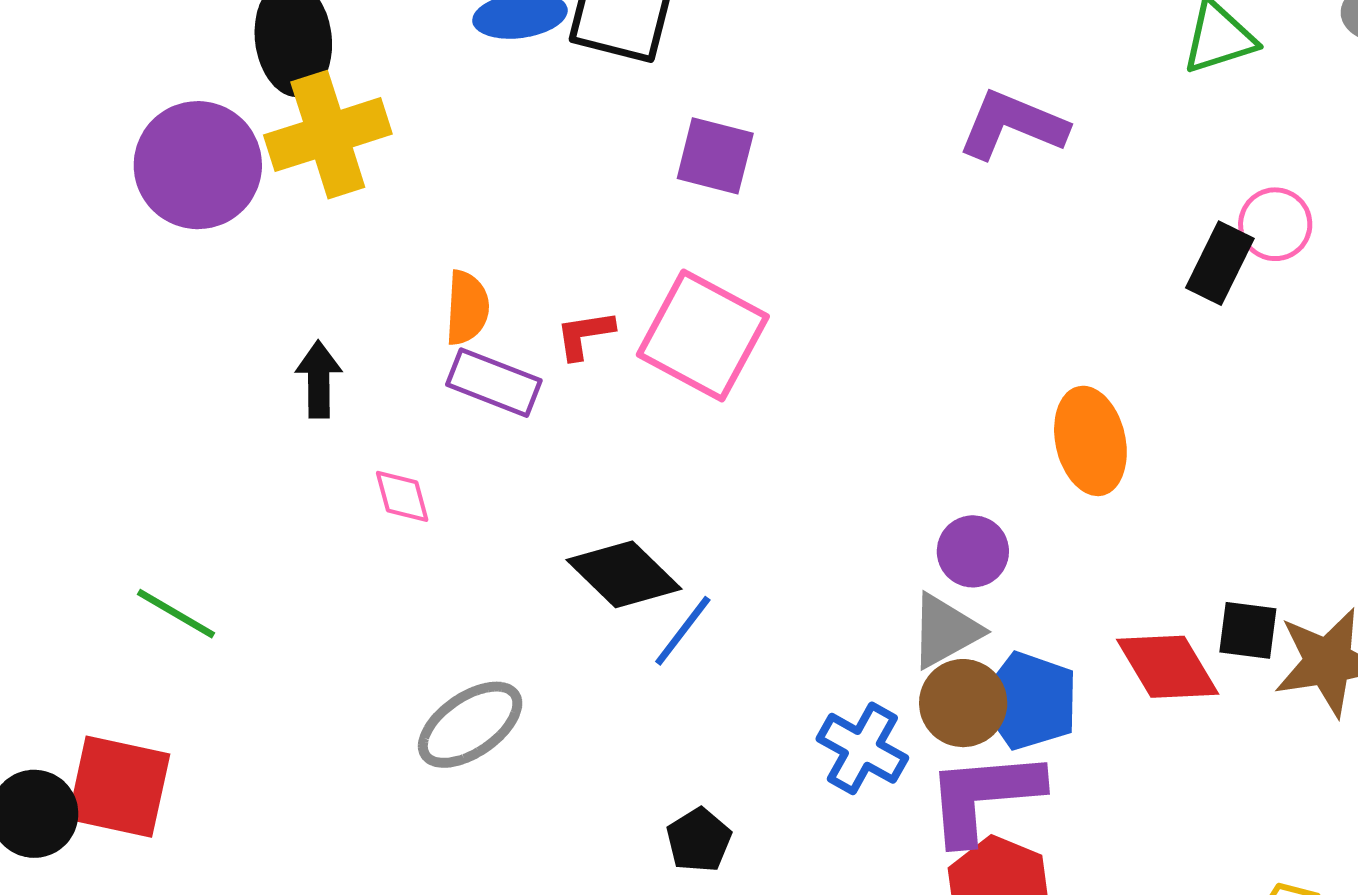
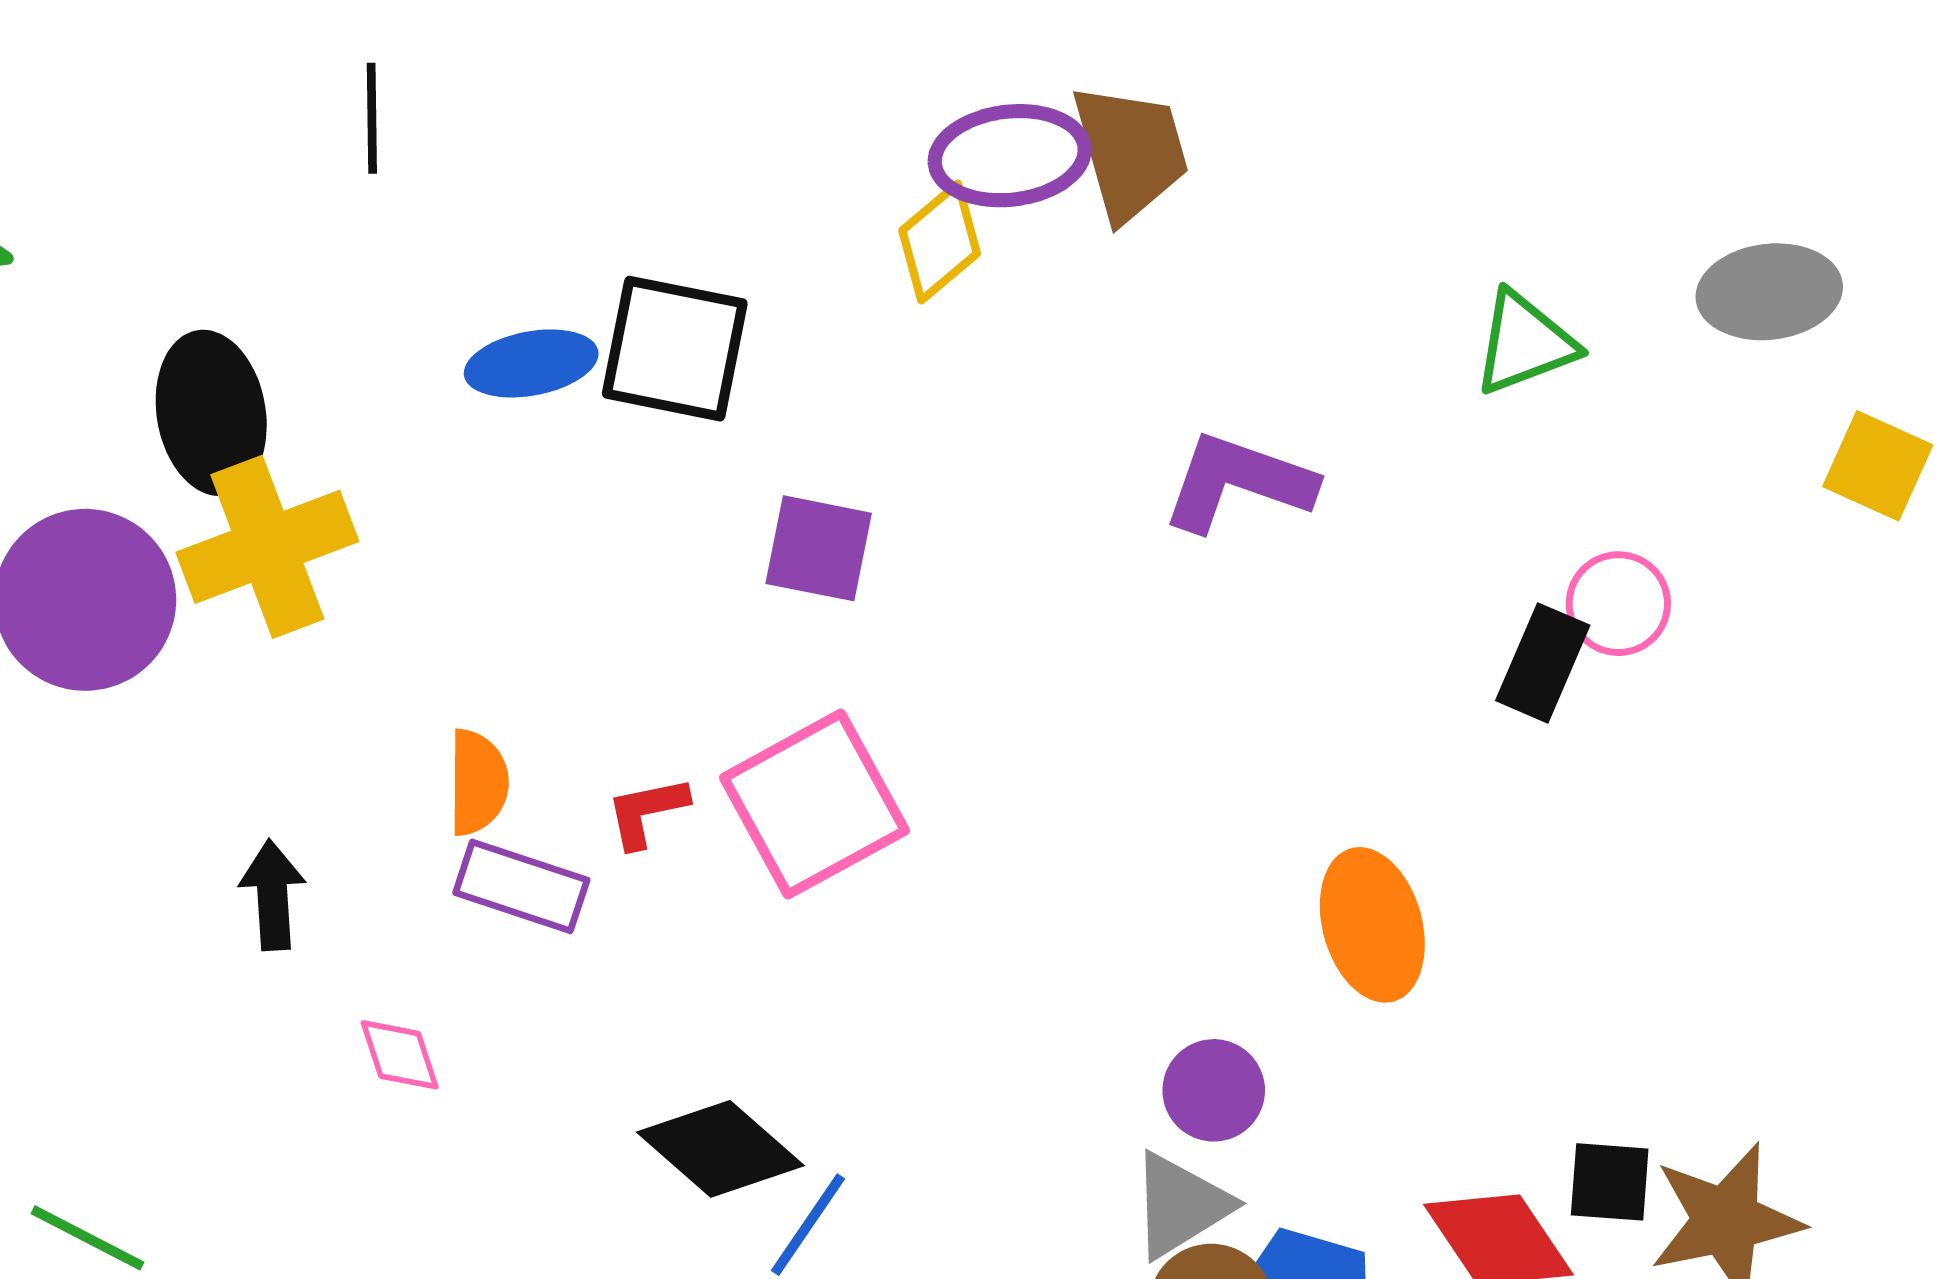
pink square: (703, 335) -> (814, 804), turned 36

